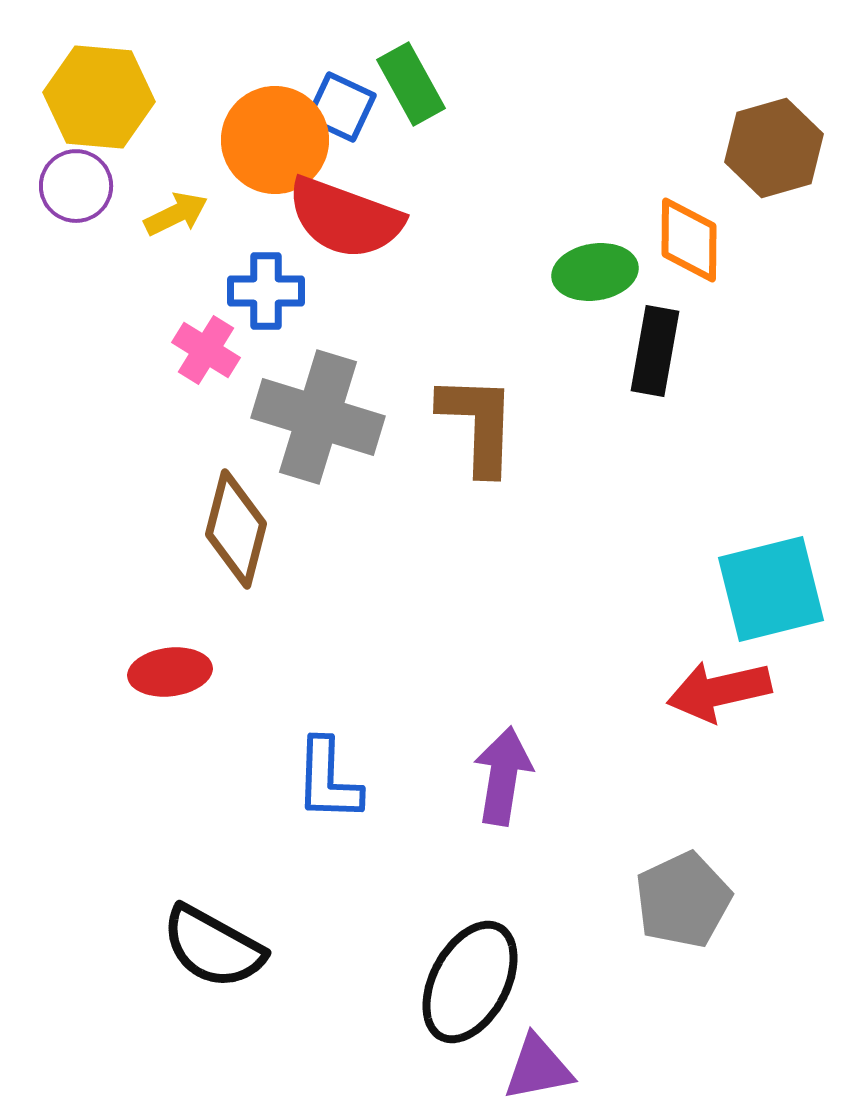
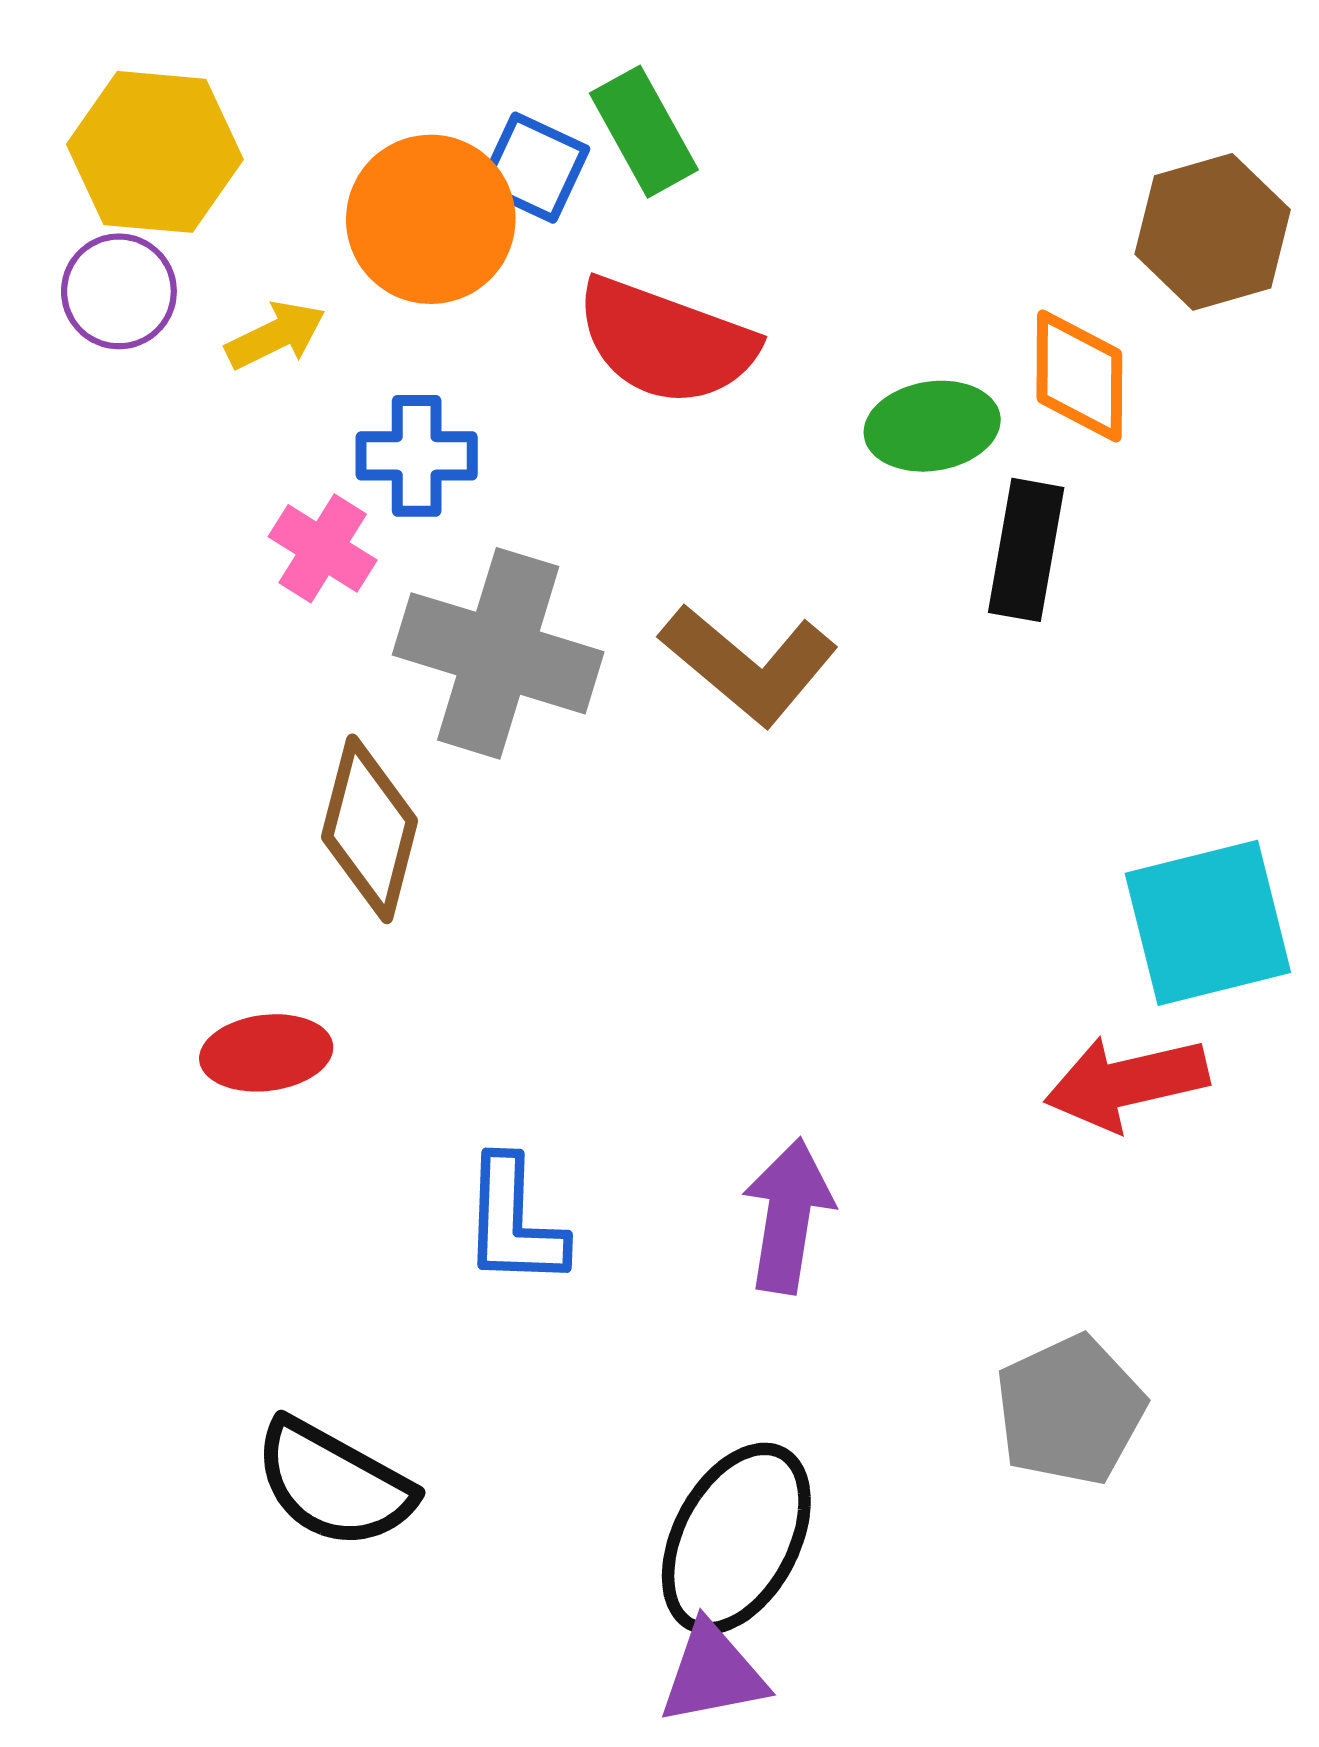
red semicircle: (345, 218) -> (666, 342), moved
brown L-shape: (478, 424) -> (749, 664), turned 128
purple triangle: (538, 1068) -> (713, 1673), moved

